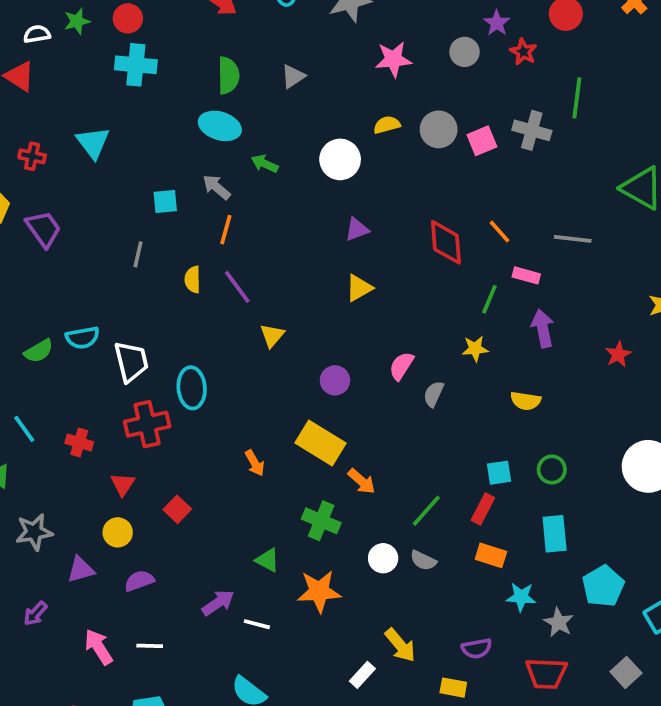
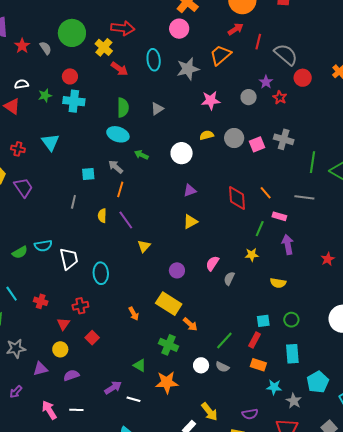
green star: (77, 21) -> (45, 95), moved
green line: (577, 98) -> (312, 162), moved
red cross: (147, 424) -> (80, 306), moved, size x0.7

